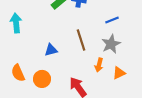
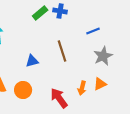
gray star: (111, 44) -> (103, 56), moved
orange arrow: (99, 65) -> (82, 88), moved

